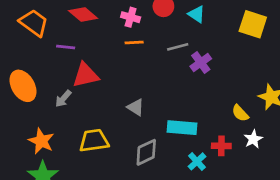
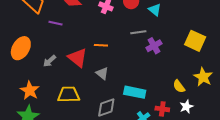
yellow square: (253, 24) -> (195, 41), moved
orange line: (134, 43) -> (101, 45), moved
red triangle: (86, 75) -> (78, 58), moved, turned 45
orange ellipse: (23, 86) -> (21, 48), turned 55

